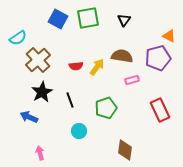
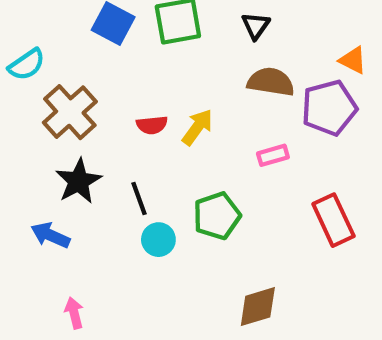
brown semicircle: (122, 56) -> (271, 82), moved
cyan circle: (79, 131) -> (158, 240), moved
brown diamond: (125, 150) -> (258, 307), turned 65

